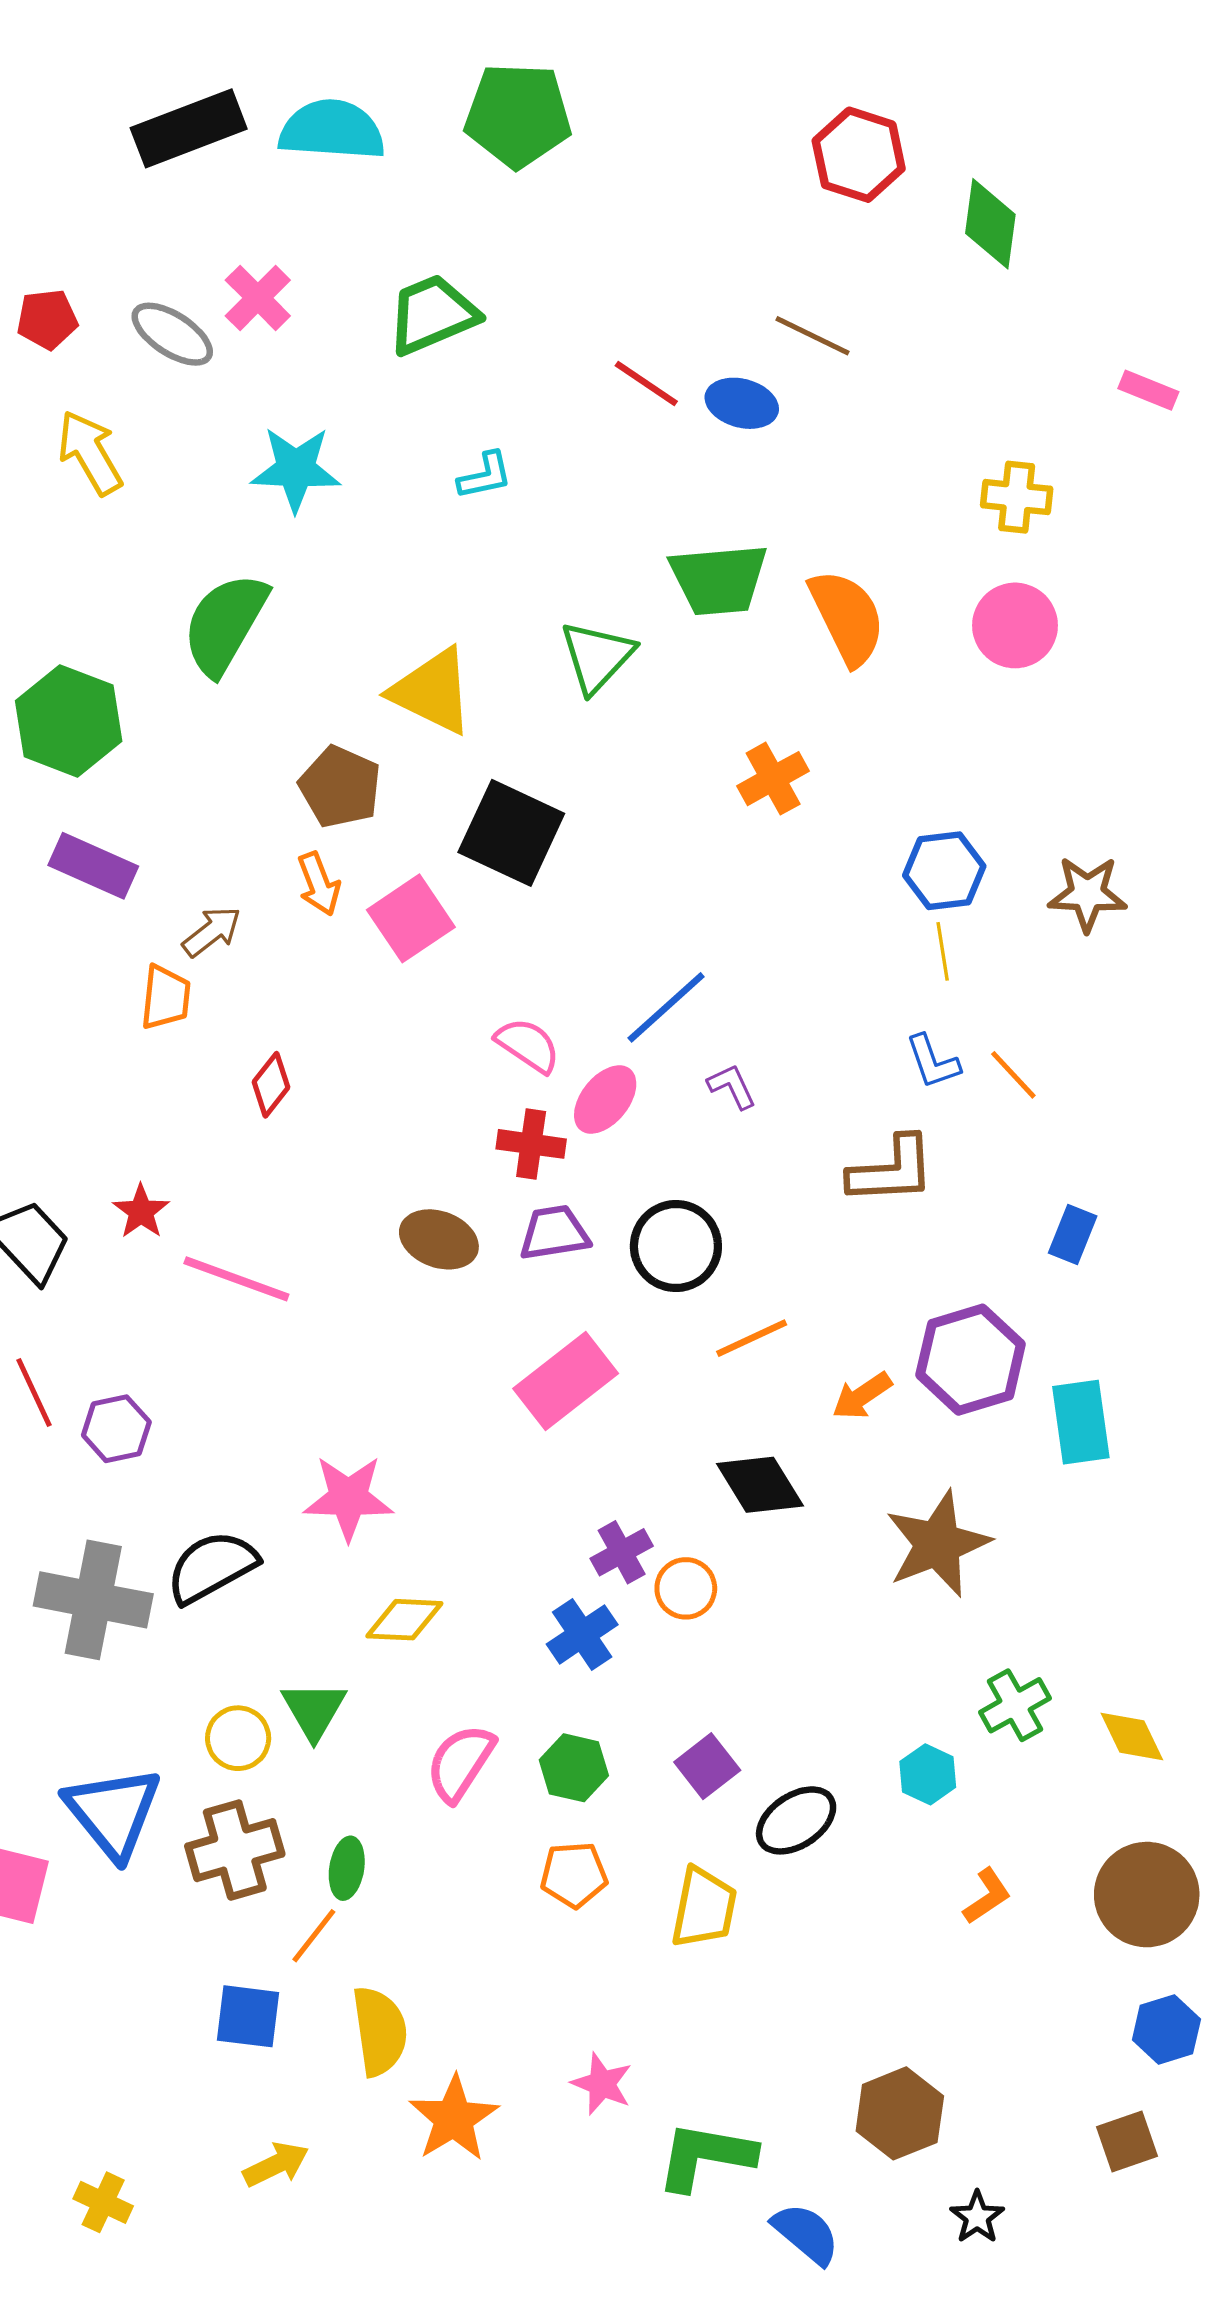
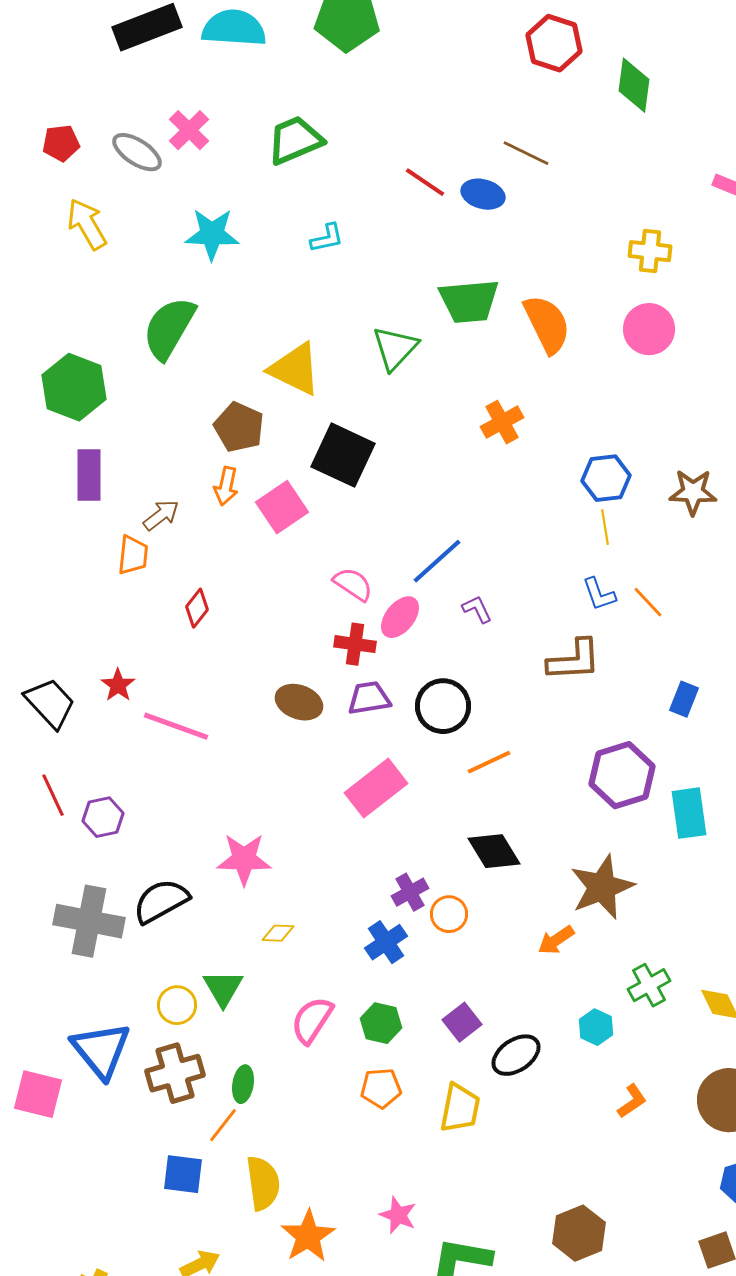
purple rectangle: (93, 866) -> (89, 475), turned 66
orange arrow: (319, 884) -> (226, 486), turned 33
orange arrow: (862, 1396) -> (556, 940), moved
yellow diamond: (404, 1620) -> (278, 933), size x0.7

